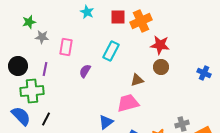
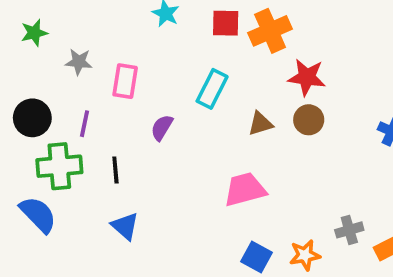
green star: (29, 22) -> (34, 33), moved
brown triangle: (137, 80) -> (260, 124), moved
black line: (46, 119) -> (115, 170), moved, turned -32
blue triangle: (106, 122) -> (125, 226), moved, turned -42

